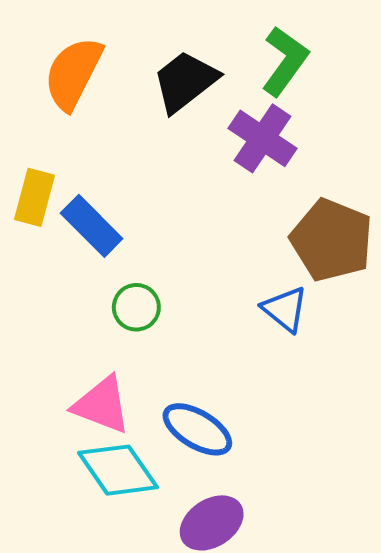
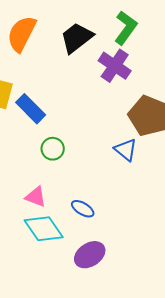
pink triangle: (102, 405) -> (36, 197), size x0.7
blue ellipse: (197, 429) -> (83, 209), size x0.7

